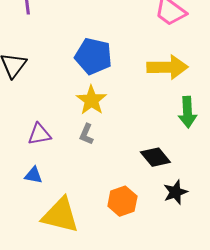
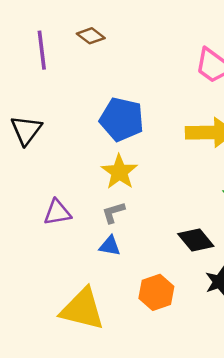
gray L-shape: (86, 134) -> (113, 212), turned 50
blue triangle: (33, 175) -> (110, 246), moved

